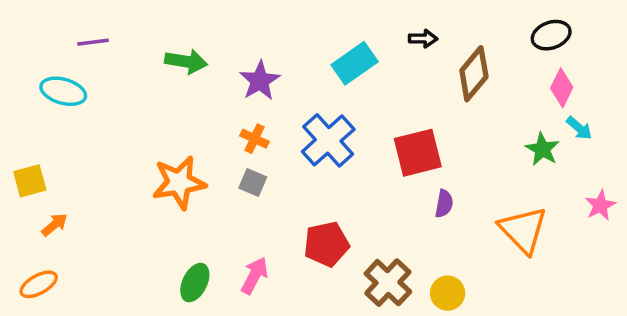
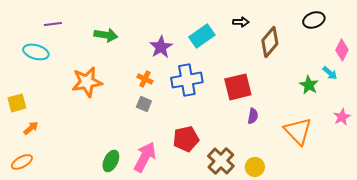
purple star: (260, 81) -> (161, 47), moved
pink diamond: (562, 88) -> (342, 50), moved
blue cross: (328, 140) -> (187, 80), turned 32
orange star: (179, 183) -> (87, 82), moved
pink arrow: (255, 276) -> (145, 157), size x1.4

